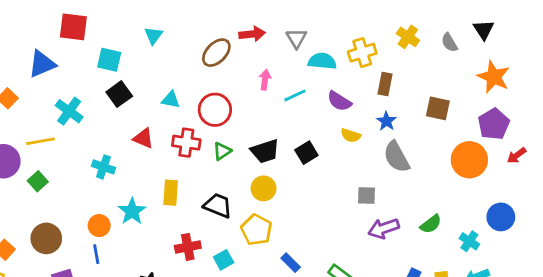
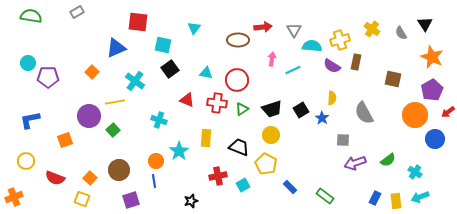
brown ellipse: (216, 53) -> (238, 40), turned 45
purple semicircle: (339, 101) -> (332, 66), moved
blue star: (386, 121) -> (322, 118), moved
yellow semicircle: (351, 135) -> (332, 98), turned -104
blue circle: (501, 217) -> (435, 139), moved

